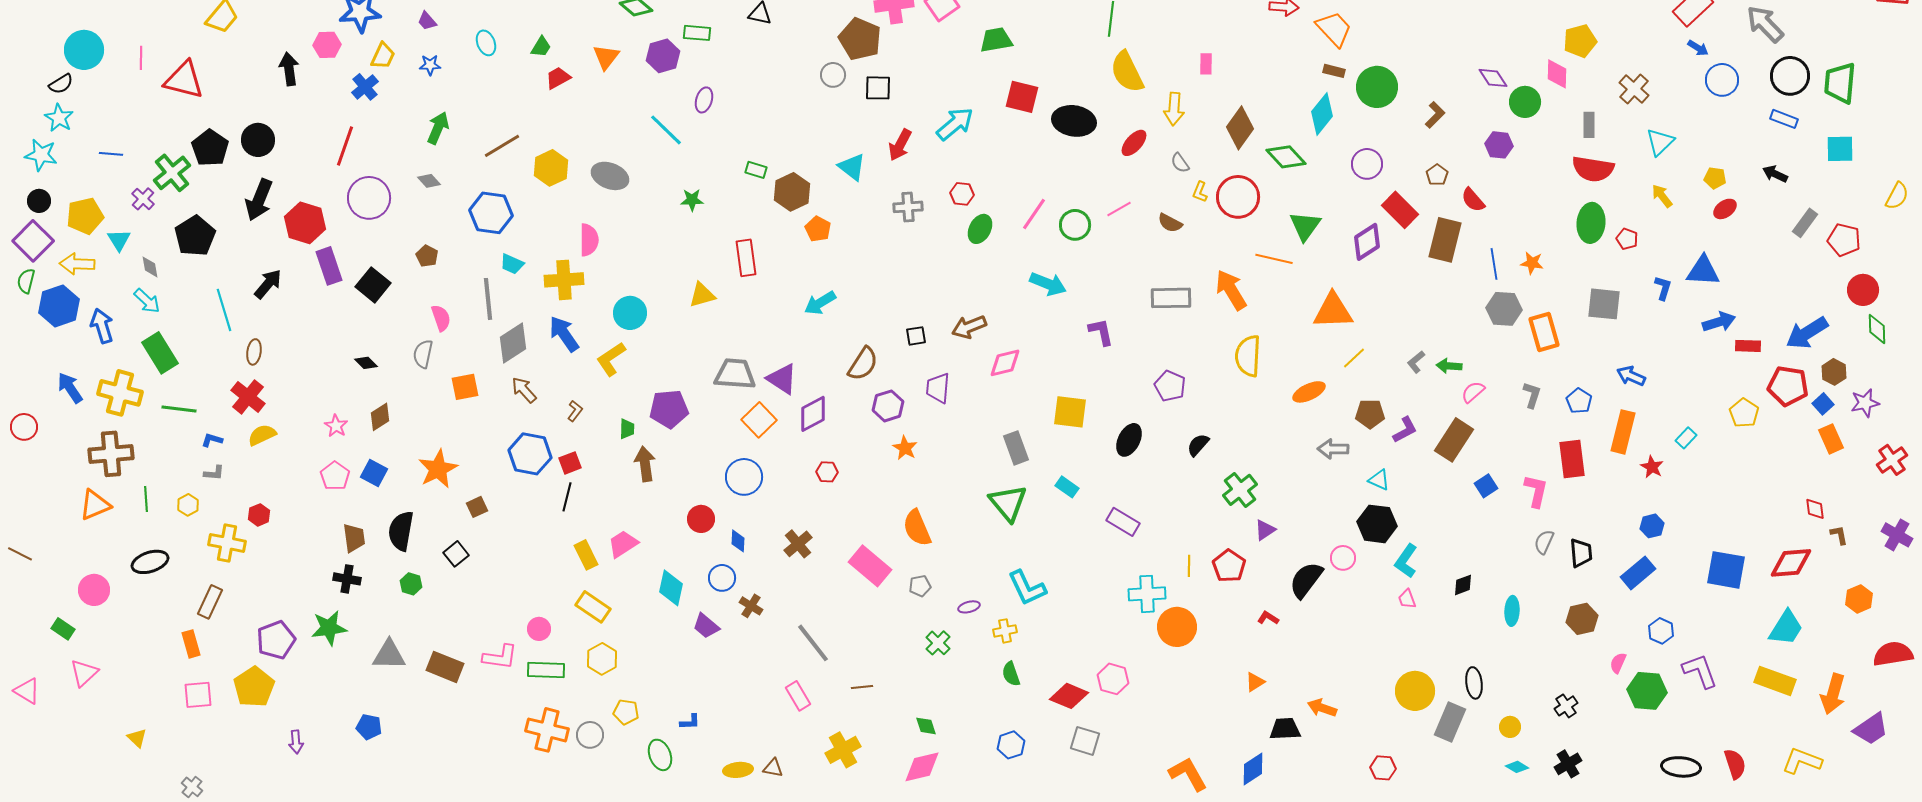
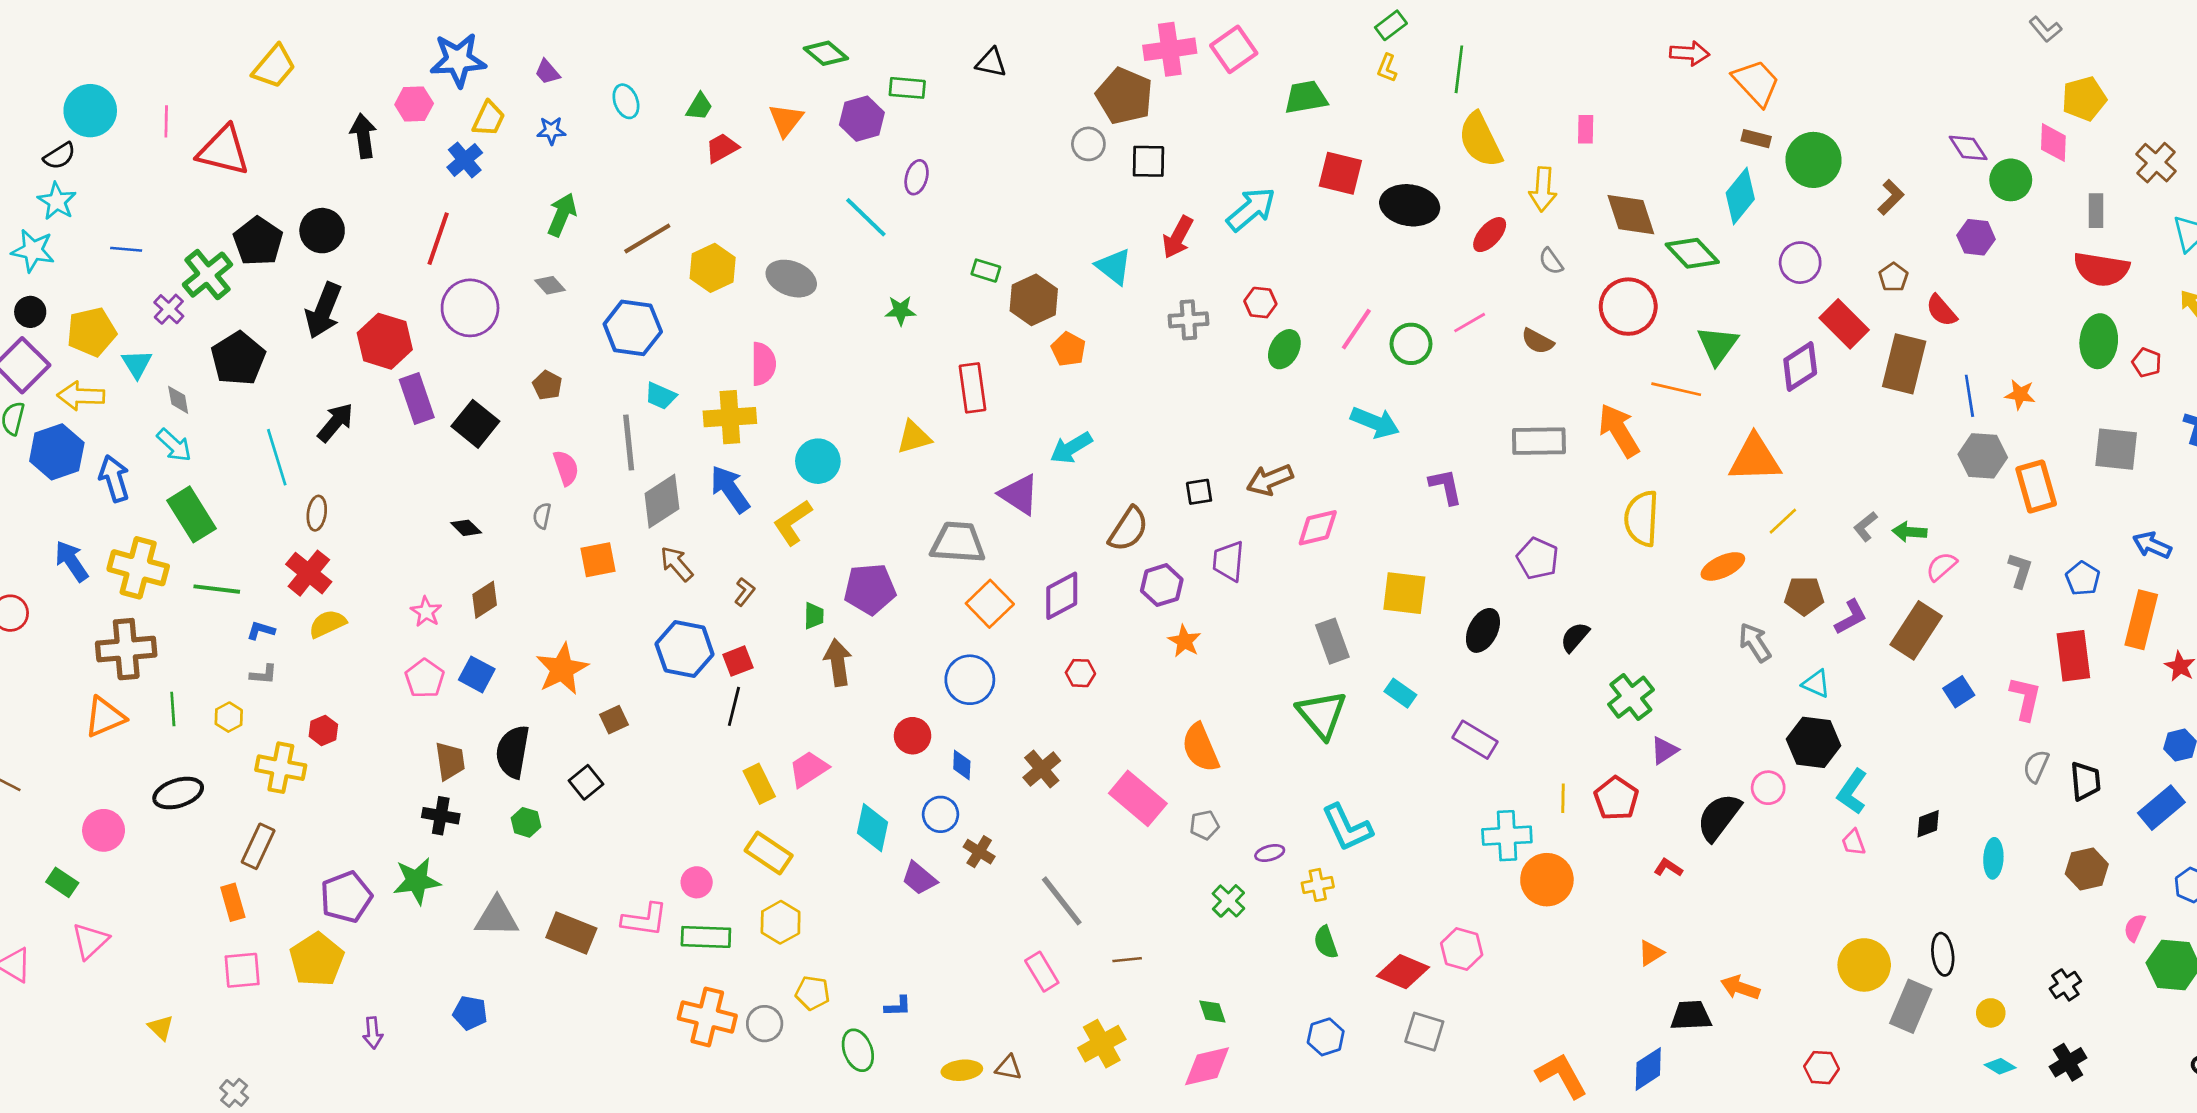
brown diamond: (1240, 128) -> (1631, 215), turned -54
yellow L-shape: (1200, 192) -> (1387, 68), moved
gray semicircle: (423, 354) -> (542, 516), size x0.7
purple triangle: (782, 379) -> (1019, 494), moved
gray arrow: (1333, 449) -> (1755, 642), turned 56

